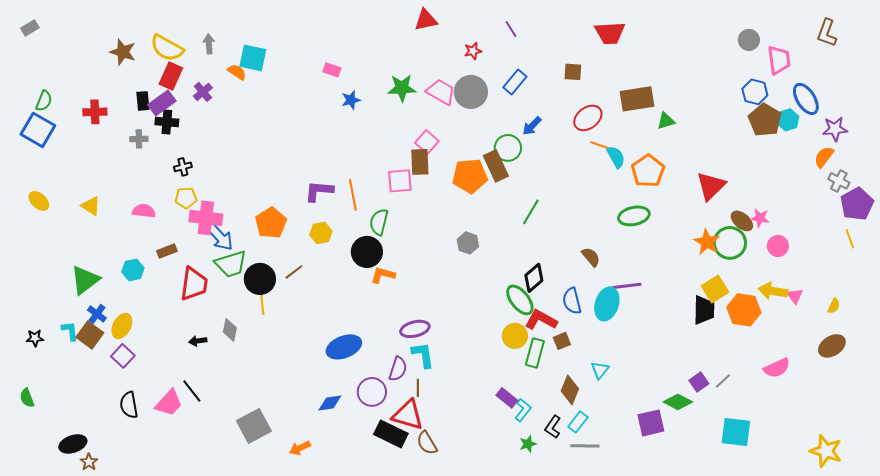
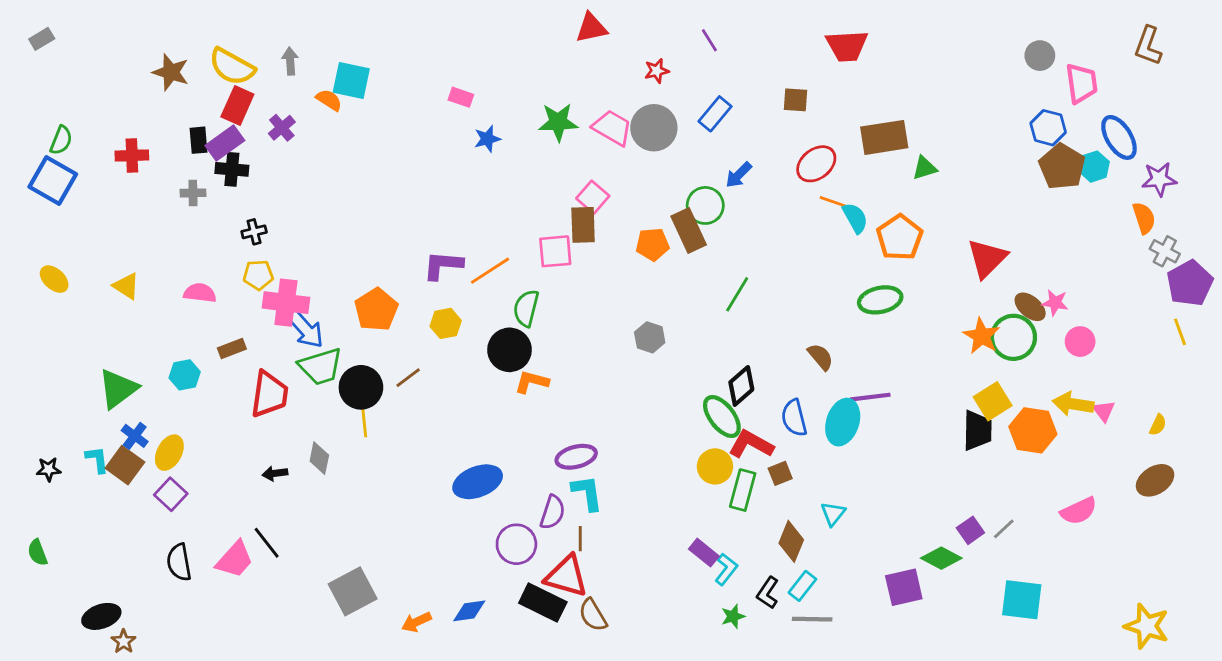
orange semicircle: (824, 157) -> (1144, 218), turned 125
orange pentagon: (470, 176) -> (652, 244), size x0.7
orange line: (353, 195) -> (490, 271), turned 68
blue diamond: (330, 403) -> (469, 611), moved

